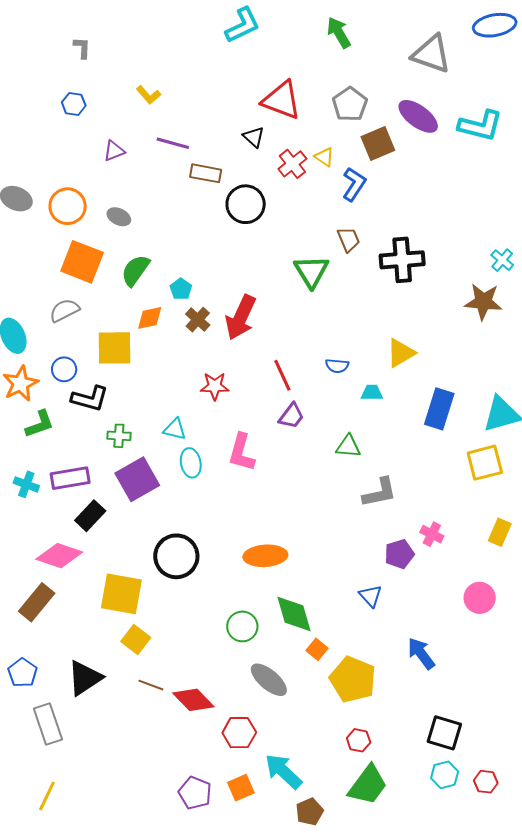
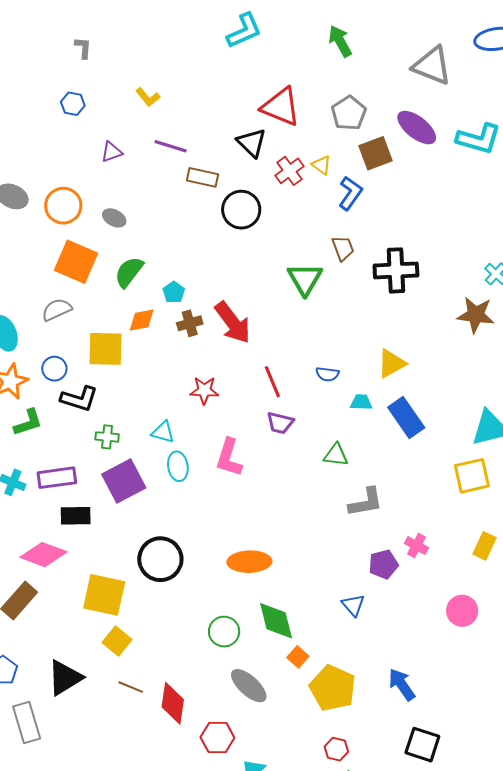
black triangle: (254, 137) -> (252, 143), size x1.4
red arrow: (241, 317) -> (233, 323), turned -63
brown cross: (198, 320) -> (190, 323), turned 30
blue rectangle: (439, 409) -> (406, 417), moved, turned -54
purple trapezoid: (291, 416) -> (280, 423), turned 64
black rectangle: (90, 516) -> (76, 516), turned 44
blue arrow: (421, 653) -> (402, 684), moved
red diamond: (193, 700) -> (173, 703), turned 51

